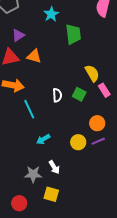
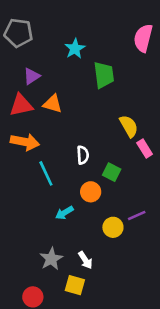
green square: (79, 94) -> (112, 172), moved
orange circle: (97, 123) -> (91, 192), moved
yellow circle: (78, 142) -> (113, 227), moved
white arrow: (54, 167) -> (85, 260), moved
gray star: (33, 174) -> (51, 259), turned -30

